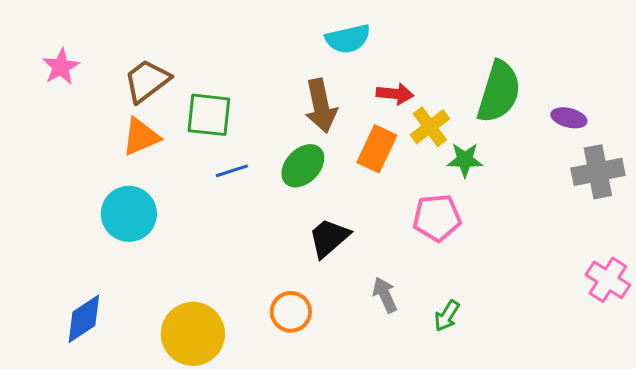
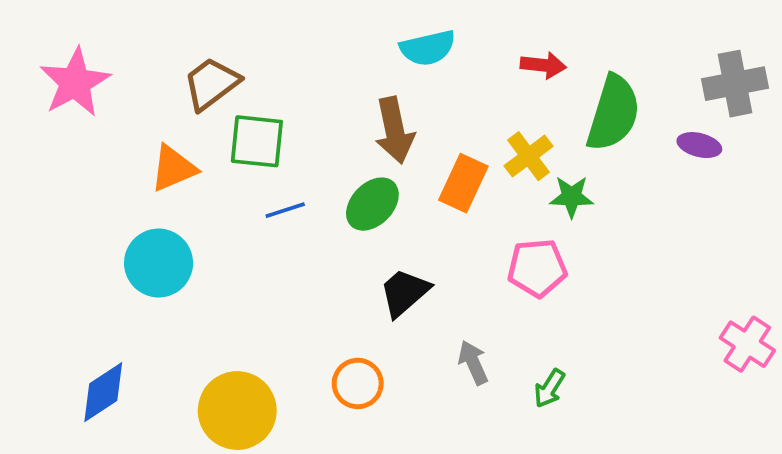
pink star: (61, 67) -> (75, 82), size x1.5
brown trapezoid: (147, 81) -> (211, 84), moved
red arrow: (395, 94) -> (543, 65), moved
gray cross: (598, 172) -> (735, 84), moved

